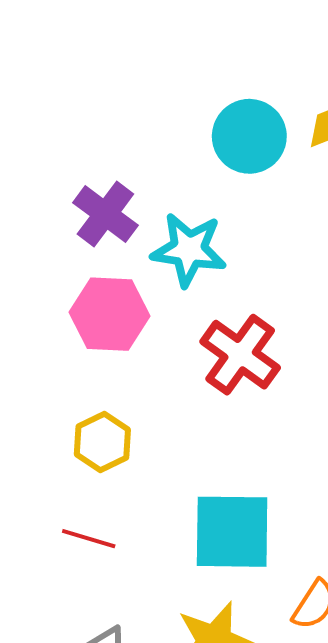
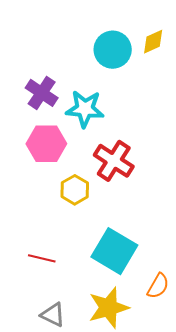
yellow hexagon: (102, 442) -> (75, 190), moved
cyan square: (232, 532) -> (114, 251), turned 33

